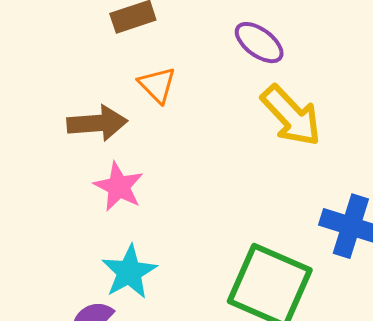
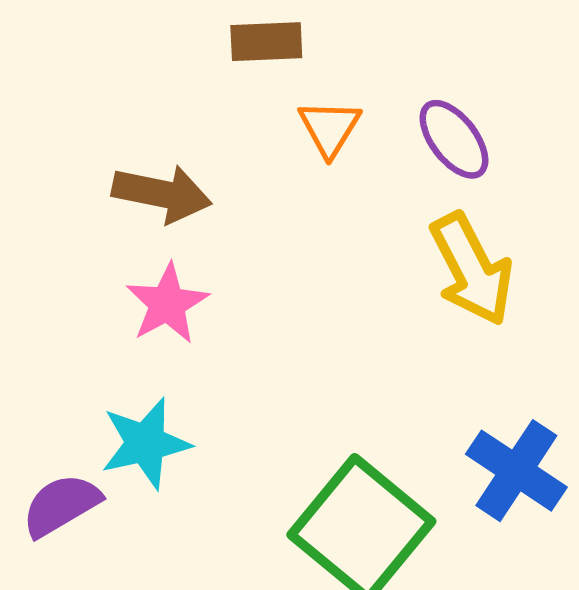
orange triangle: (157, 85) -> (330, 128), moved

